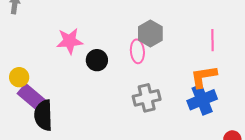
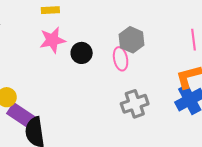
pink star: (70, 41) -> (52, 40), moved
black circle: (97, 60) -> (82, 53), moved

